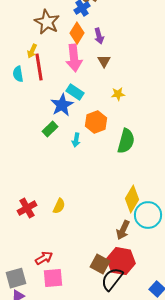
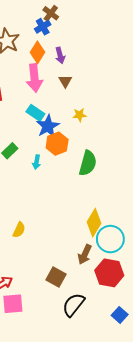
blue star: (62, 105) -> (48, 126), moved
red hexagon: (121, 261) -> (109, 273), moved
brown square: (100, 264) -> (56, 277), moved

